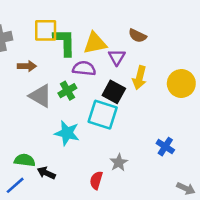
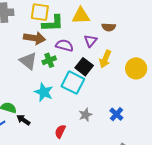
brown semicircle: (137, 36) -> (109, 27), turned -32
green L-shape: (64, 42) -> (53, 23), turned 80
yellow triangle: (95, 43) -> (81, 16), moved
brown arrow: (27, 66) -> (35, 38), moved, size x1.5
gray star: (119, 163) -> (85, 115), moved

